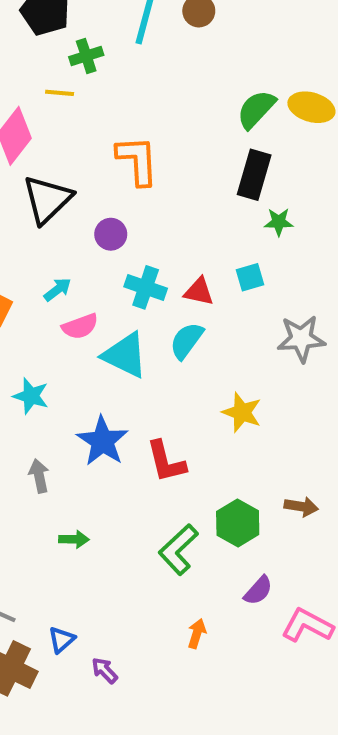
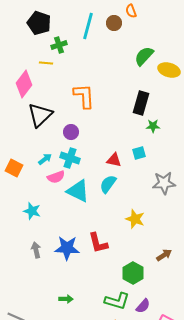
green semicircle: (256, 109) -> (144, 56), moved
cyan cross: (146, 287) -> (70, 158), moved
blue star: (103, 441) -> (67, 248), moved, turned -30
brown arrow: (301, 507) -> (164, 255), moved, turned -42
green arrow: (74, 539) -> (66, 299), moved
green L-shape: (178, 550) -> (117, 301), moved, turned -120

